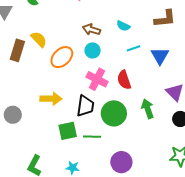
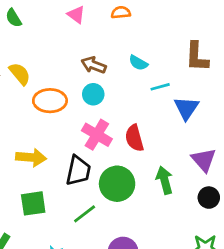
brown L-shape: (165, 19) -> (197, 57), turned 95
cyan line: (133, 48) -> (160, 87), moved
orange ellipse: (62, 57) -> (50, 101), turned 40
green square: (68, 131) -> (33, 203), moved
green line: (92, 137) -> (85, 214), turned -42

